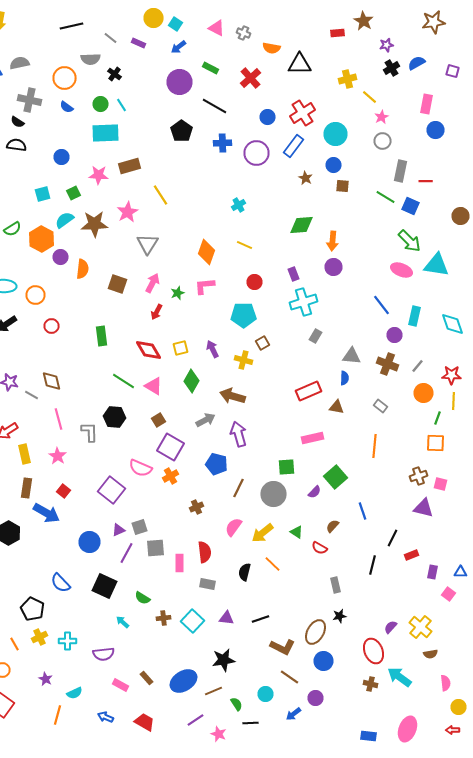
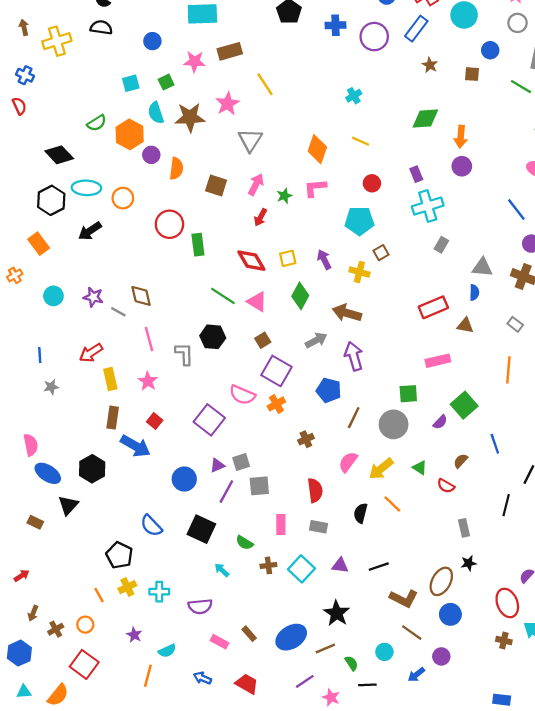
blue circle: (334, 165) -> (490, 50), moved
cyan semicircle: (64, 220) -> (156, 113), turned -72
red circle: (52, 326) -> (169, 224), moved, size x1.6
pink rectangle: (180, 563) -> (281, 525), moved
black star: (224, 660) -> (337, 613), turned -30

